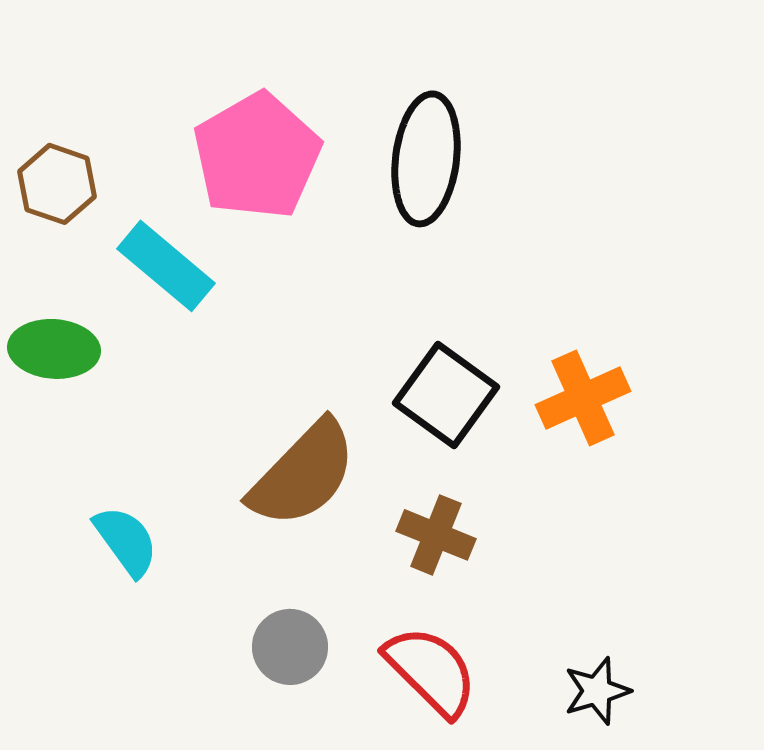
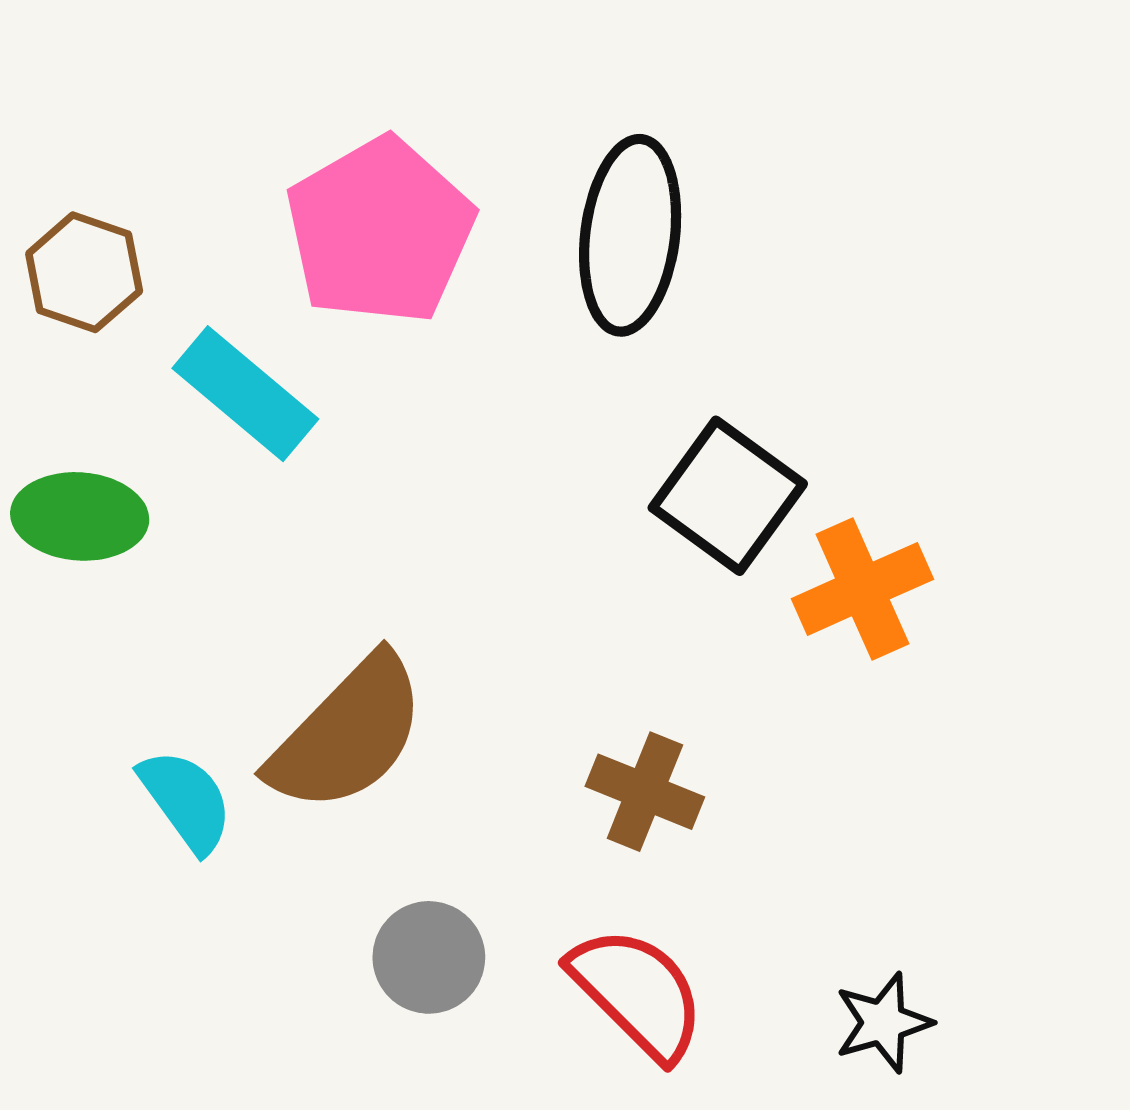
black square: (446, 395) -> (728, 496), moved
brown semicircle: (303, 474) -> (347, 734), moved

